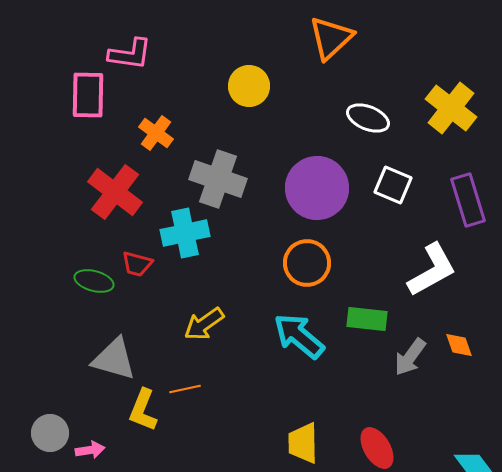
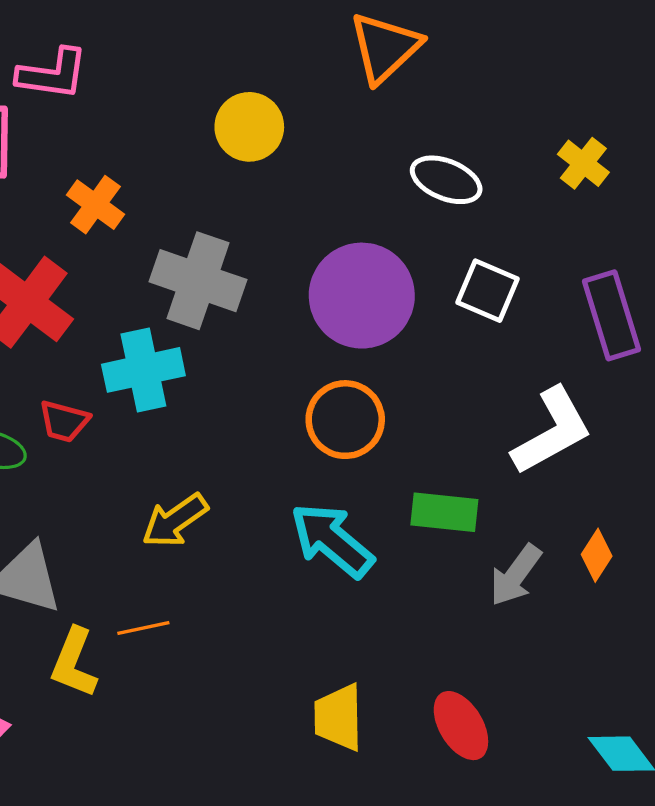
yellow cross: (451, 108) -> (583, 163), size x0.6
orange diamond: (459, 345) -> (597, 555), turned 52

